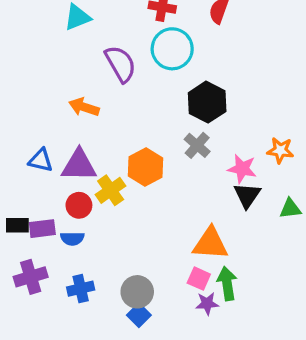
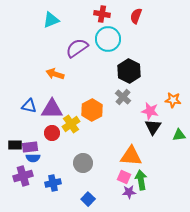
purple semicircle: (121, 64) -> (77, 48), turned -95
blue semicircle: (72, 239) -> (33, 158), moved
gray circle: (137, 292) -> (83, 163), moved

